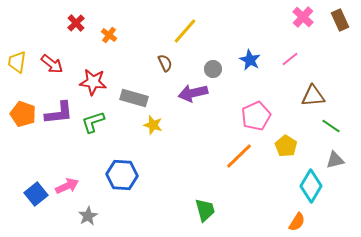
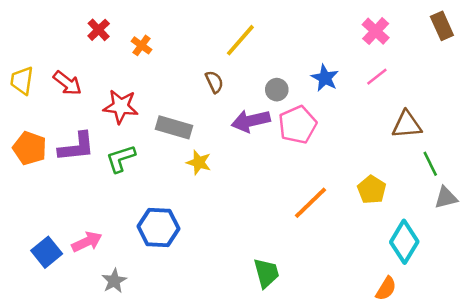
pink cross: (303, 17) -> (376, 31), moved
pink pentagon: (256, 116) -> (298, 125), moved
green line: (331, 126) -> (430, 164), turned 30
gray triangle: (335, 160) -> (446, 198), moved

